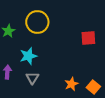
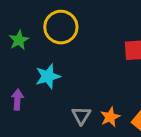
gray triangle: (32, 78) -> (81, 115), moved

